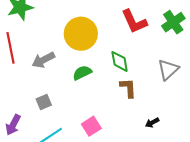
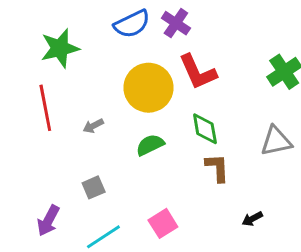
red L-shape: (134, 21) -> (198, 72), moved
gray arrow: (43, 60) -> (93, 126), size x0.6
gray triangle: (168, 70) -> (276, 141), turned 30

